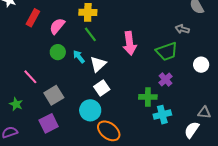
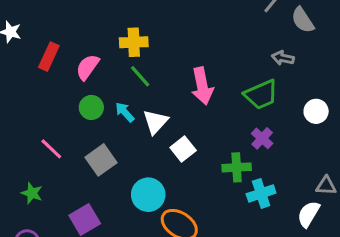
white square: (102, 88) -> (183, 149), moved
gray square: (54, 95) -> (101, 160), moved

